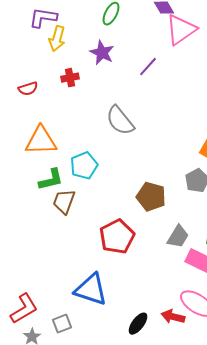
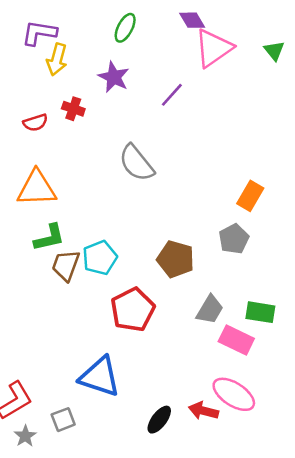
red cross: (70, 78) -> (73, 109), turned 30
red semicircle: (28, 89) -> (35, 123), moved
cyan pentagon: (84, 166) -> (100, 258), moved

